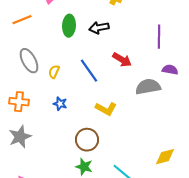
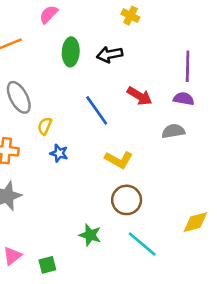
purple semicircle: (170, 70) -> (184, 99), moved
yellow semicircle: (54, 72) -> (45, 126), moved
gray semicircle: (148, 87) -> (173, 131), size x0.7
brown circle: (87, 140) -> (127, 200), moved

